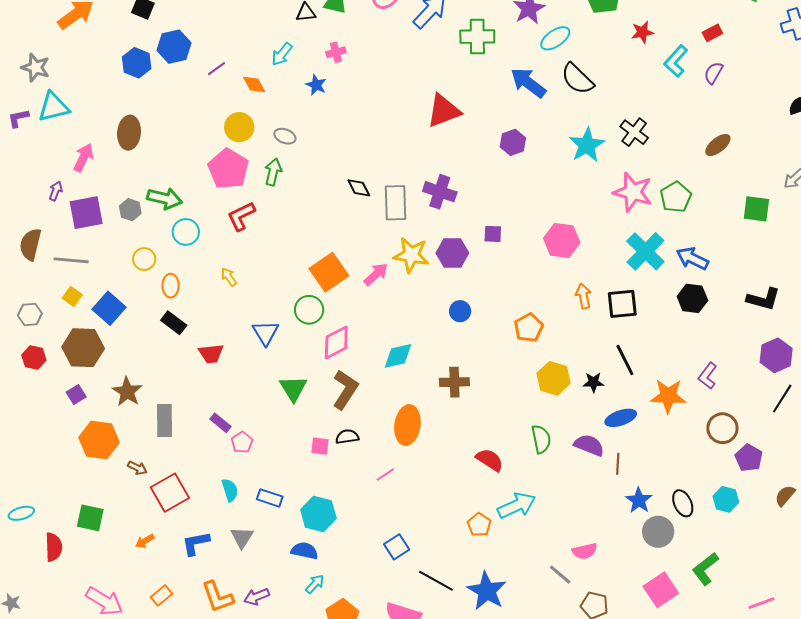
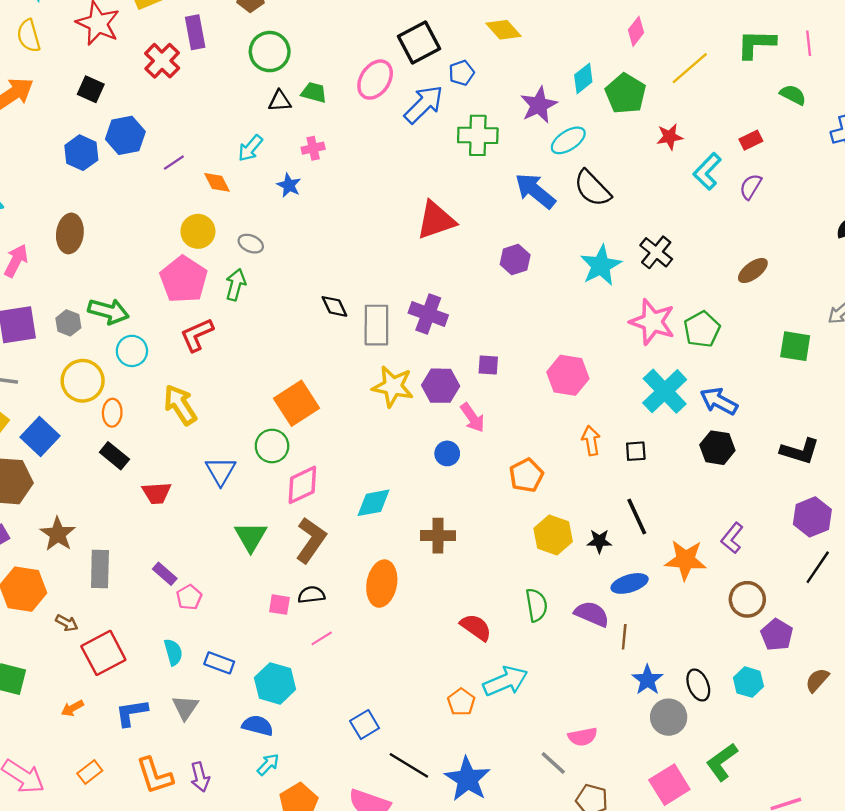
yellow circle: (144, 259) -> (83, 381), size x1.6
pink arrow: (376, 274) -> (472, 418), moved, turned 96
yellow arrow: (229, 277) -> (180, 405), size x1.8
black square: (622, 304) -> (636, 451), size x0.6
pink line: (385, 475) -> (322, 638), moved
purple arrow: (257, 597) -> (200, 777), turned -85

